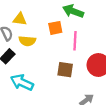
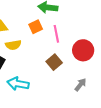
brown square: (65, 70) -> (54, 62), turned -35

